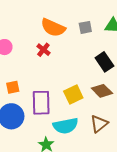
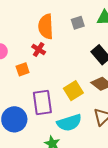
orange semicircle: (53, 28) -> (46, 27), turned 70
orange square: (13, 87) -> (23, 69), moved

